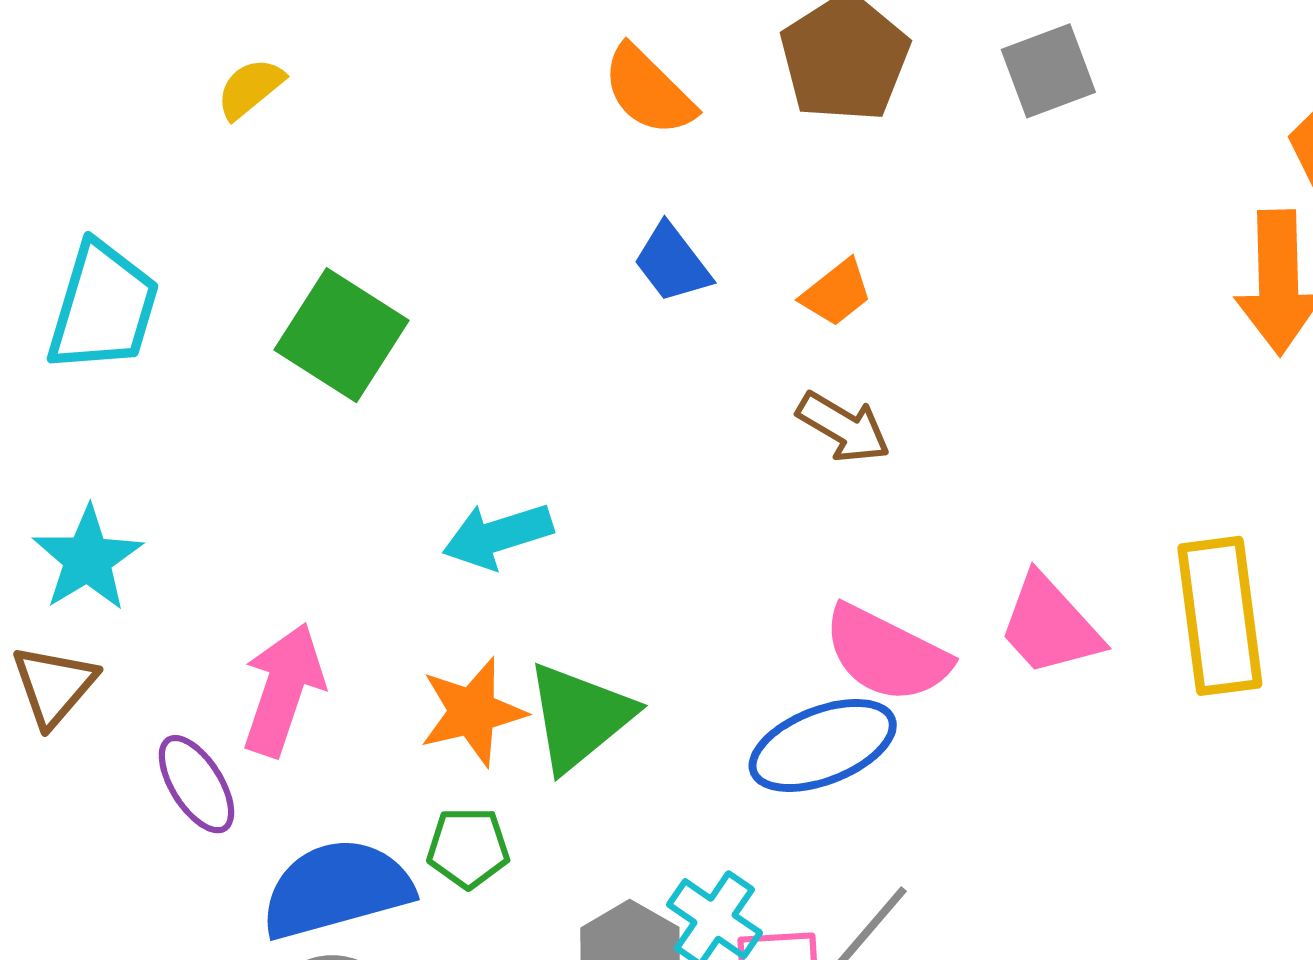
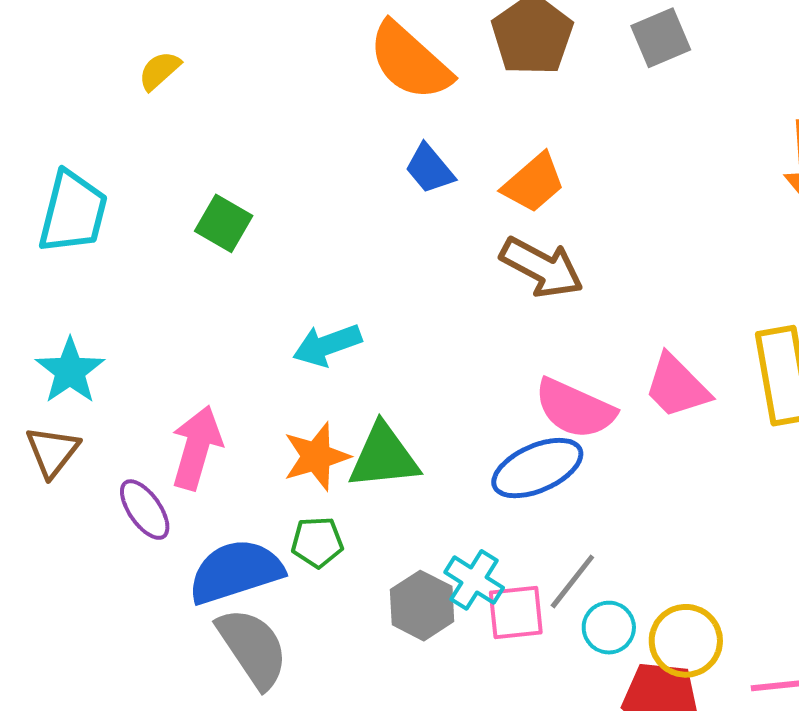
orange semicircle: (648, 91) -> (410, 61), size x1.4
orange trapezoid: (836, 293) -> (534, 183), size x1.4
green square: (341, 335) -> (224, 223), size x0.7
brown arrow: (843, 427) -> (542, 267), size x1.4
green triangle: (579, 717) -> (384, 457), turned 36

